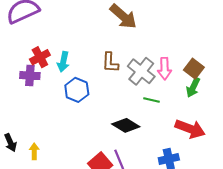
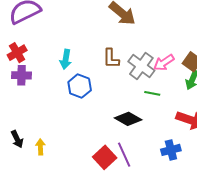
red cross: (40, 57) -> (17, 53), moved
pink arrow: (165, 69) -> (164, 63), turned 60
purple cross: (30, 76) -> (21, 75), moved

